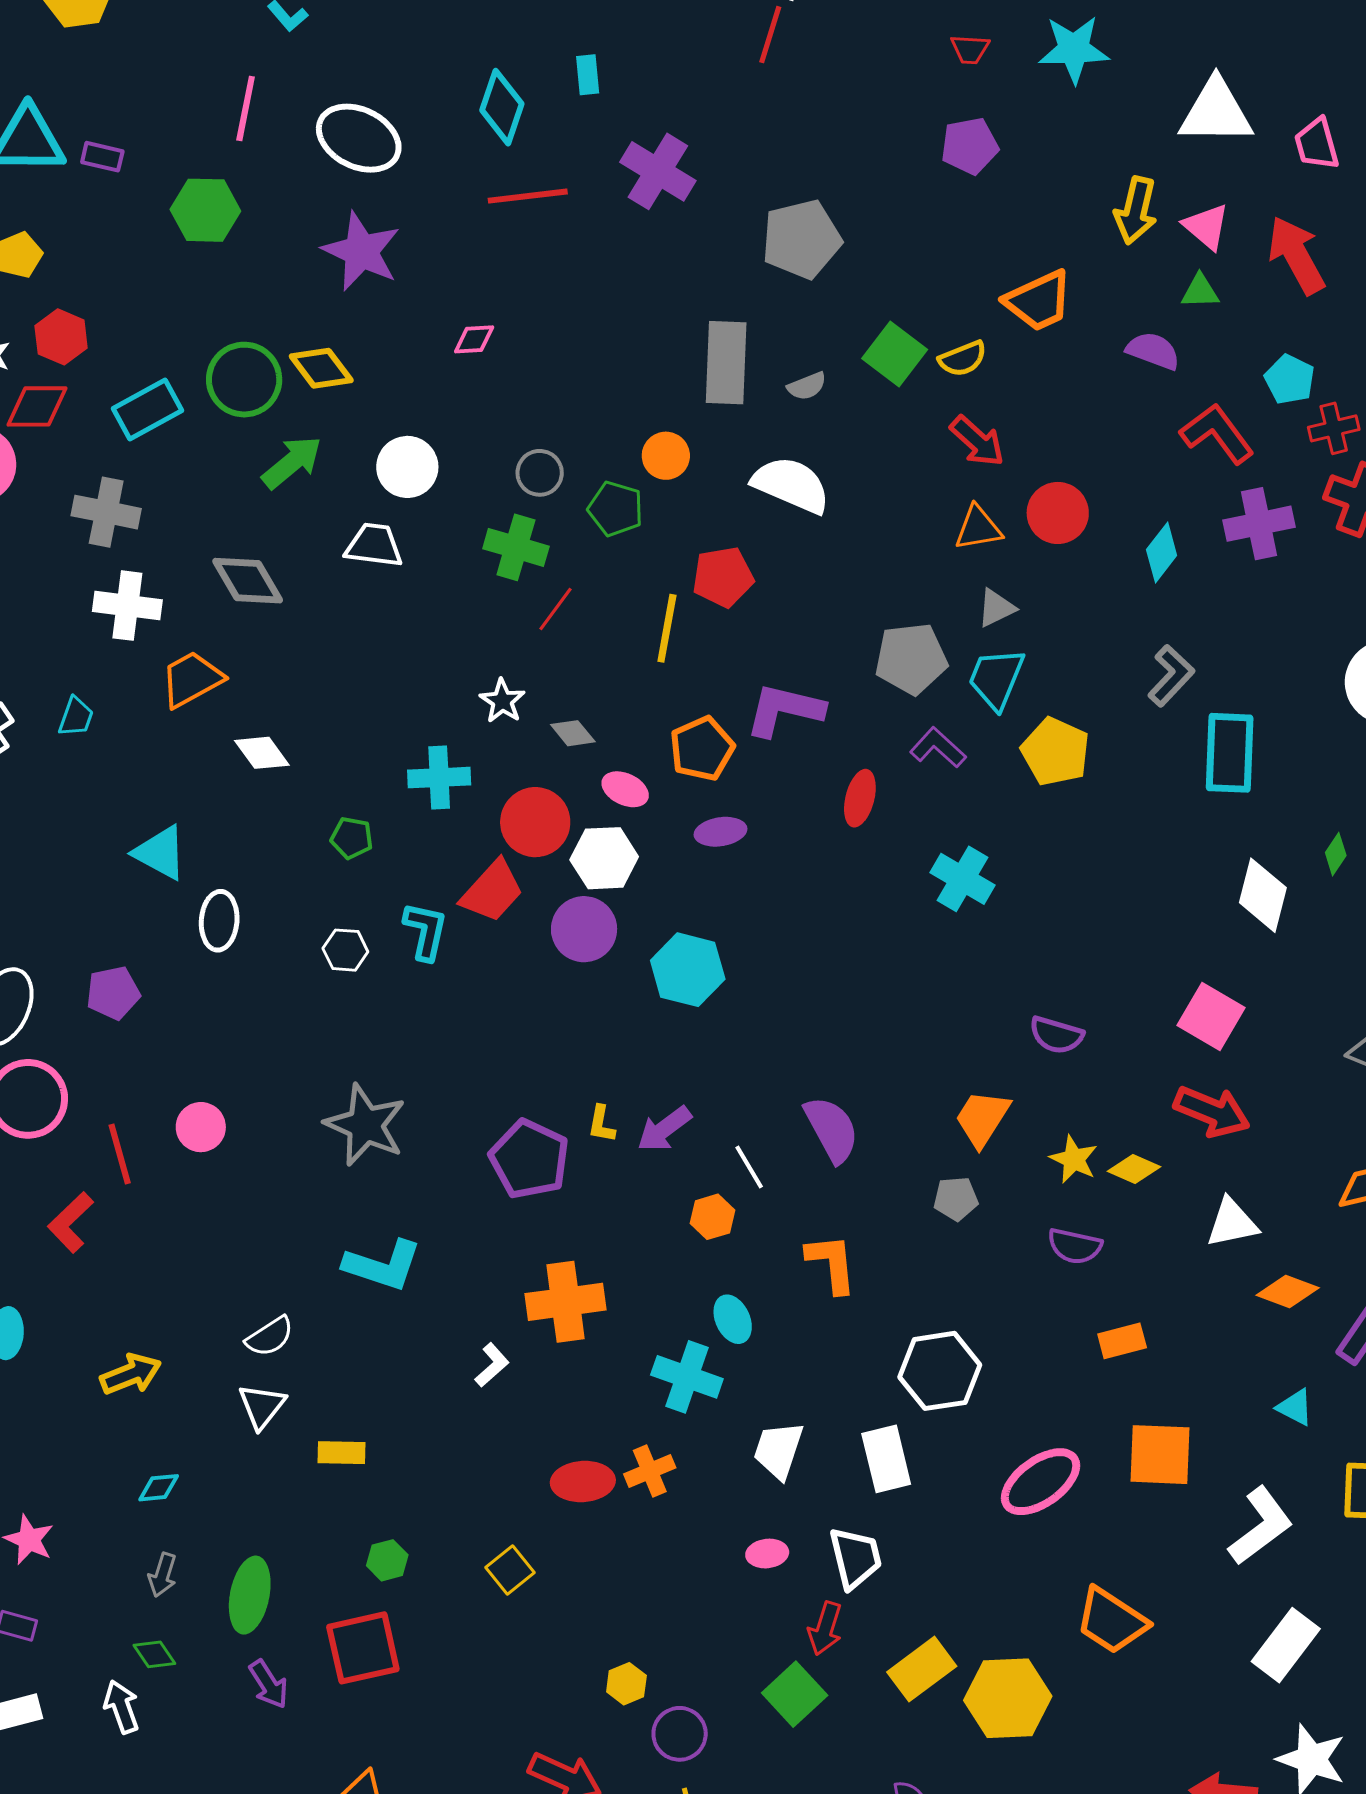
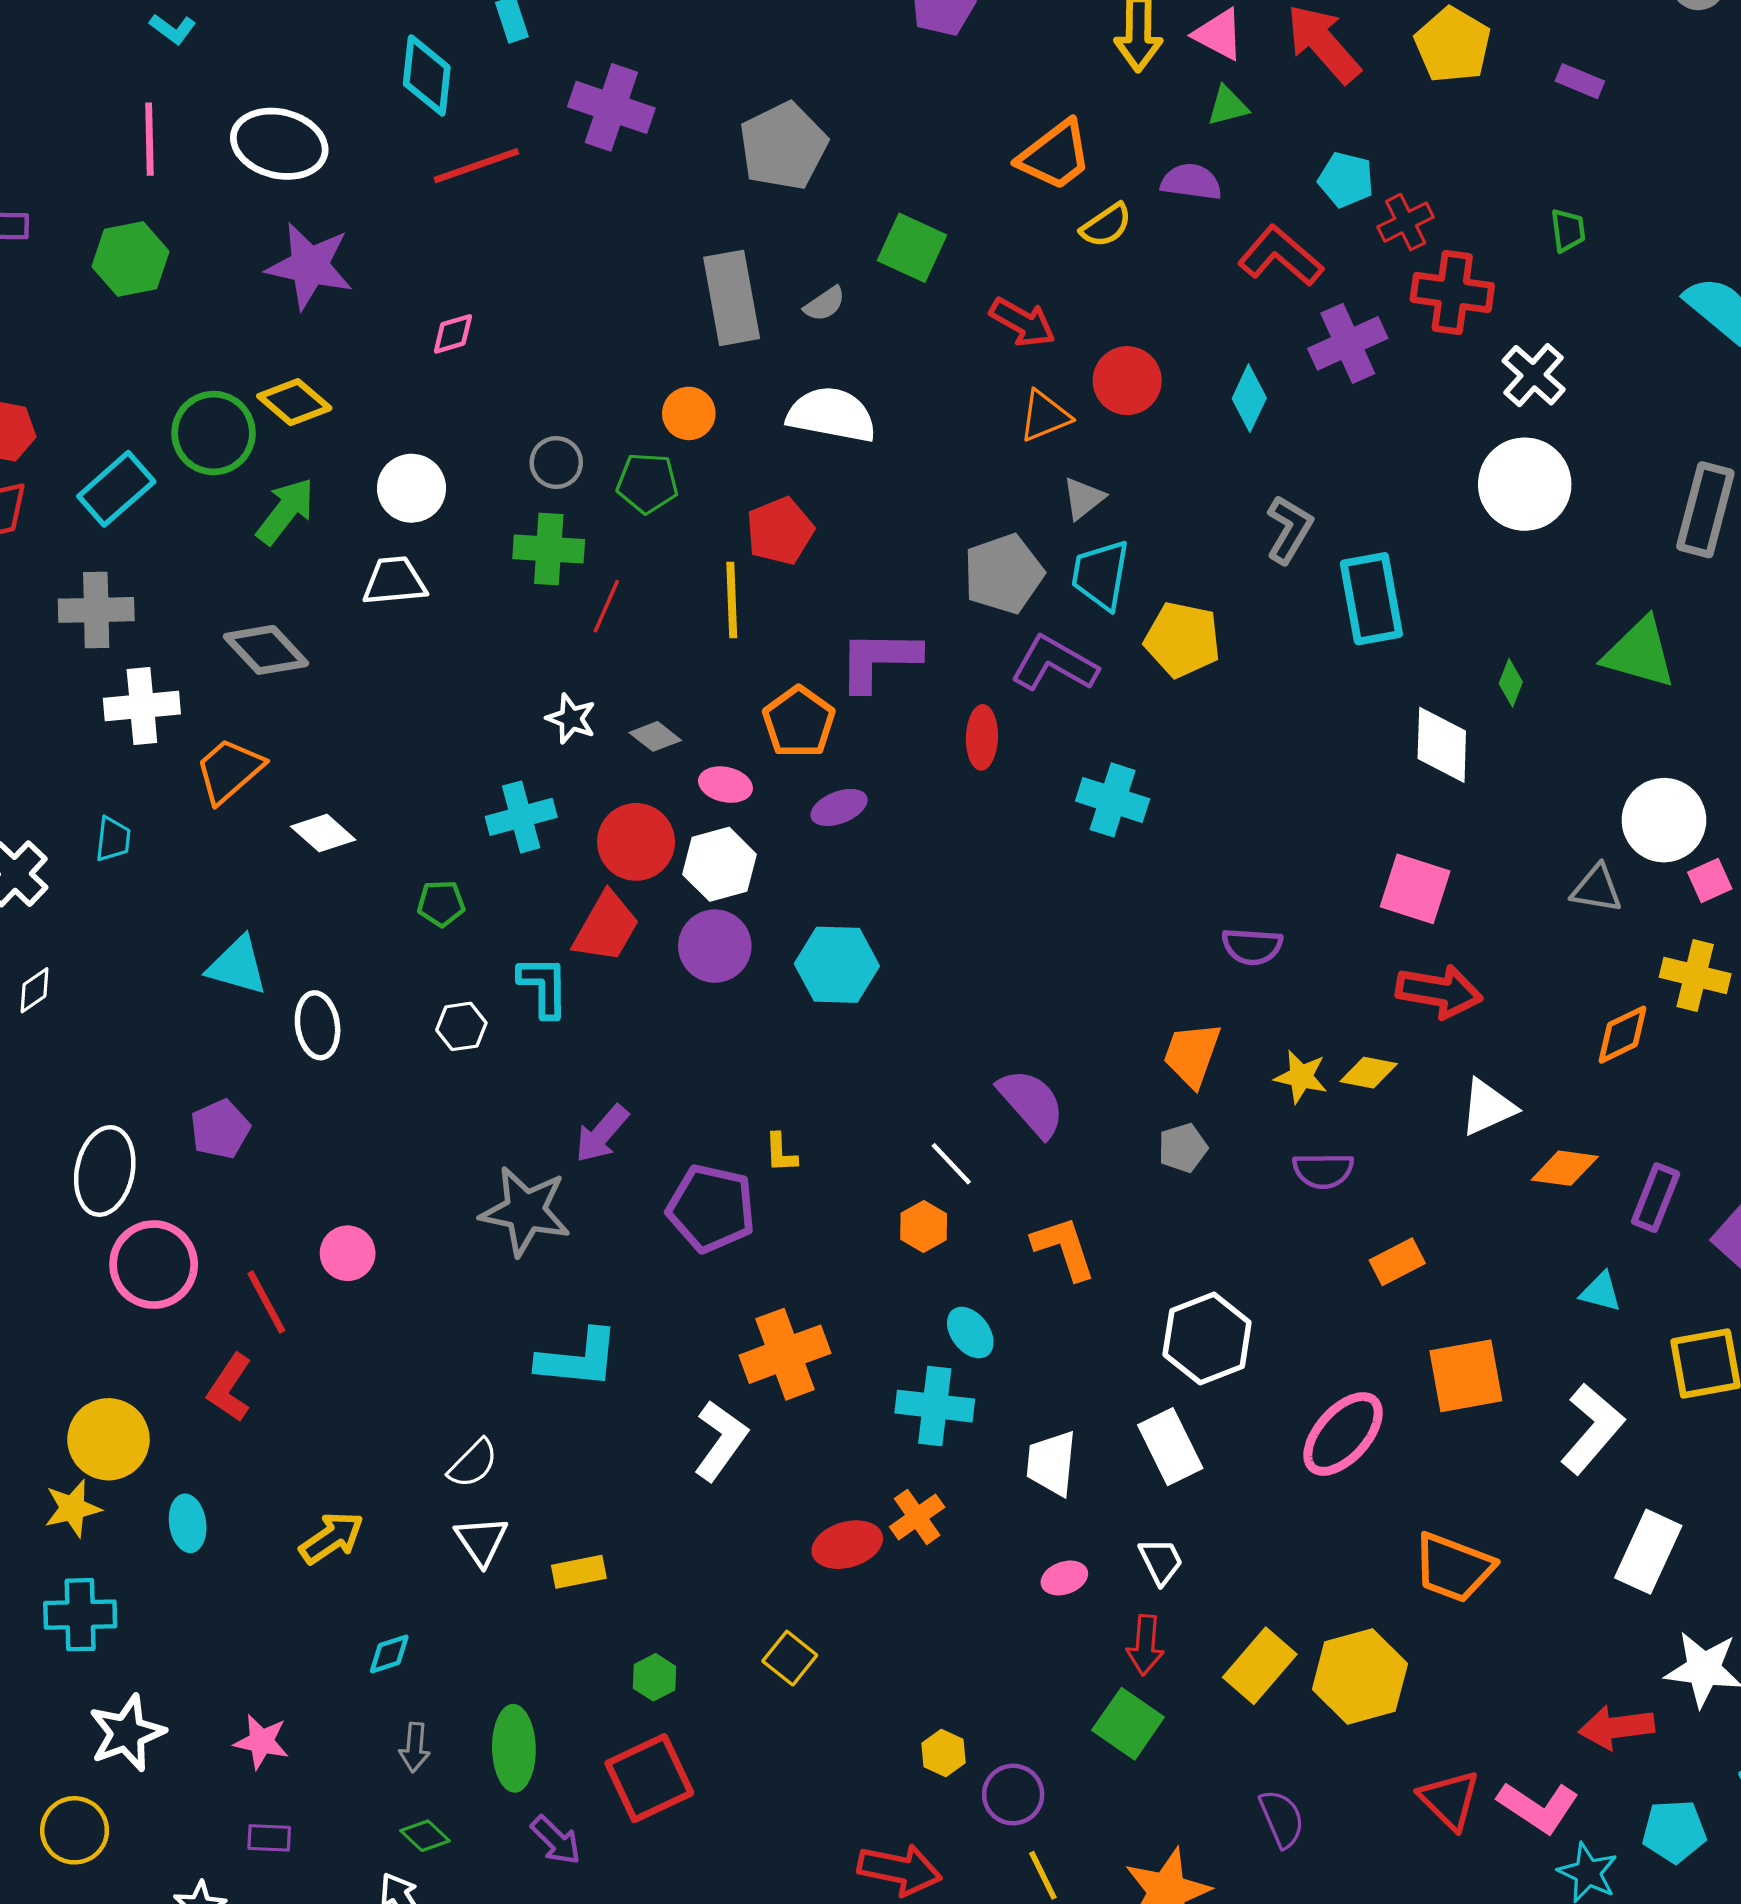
yellow semicircle: (963, 359) -> (1106, 225), moved
purple L-shape: (938, 748) -> (1054, 664), size x1.4
purple arrow: (664, 1129) -> (602, 1134), moved
white L-shape: (492, 1365) -> (721, 1440), size x1.6
white trapezoid: (855, 1558) -> (1161, 1561), size x0.7

